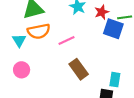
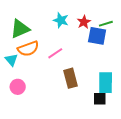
brown rectangle: (79, 69) -> (71, 78), turned 30
cyan rectangle: (115, 80) -> (106, 83), size x1.5

